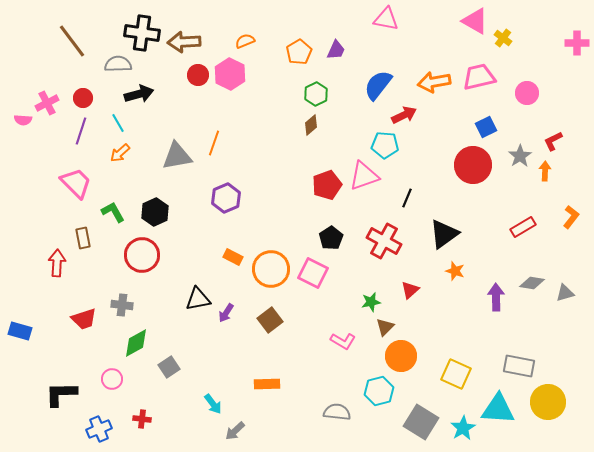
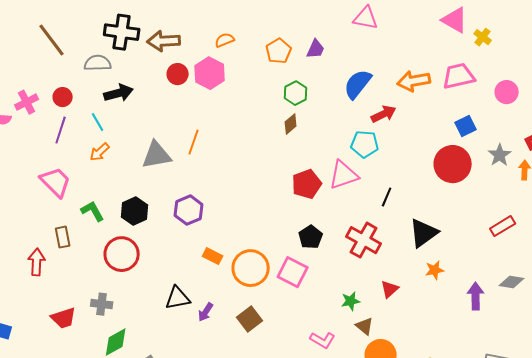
purple hexagon: (226, 198) -> (189, 210), moved
orange star: (455, 271) -> (435, 270), turned -30
brown triangle: (385, 327) -> (365, 326), turned -36

